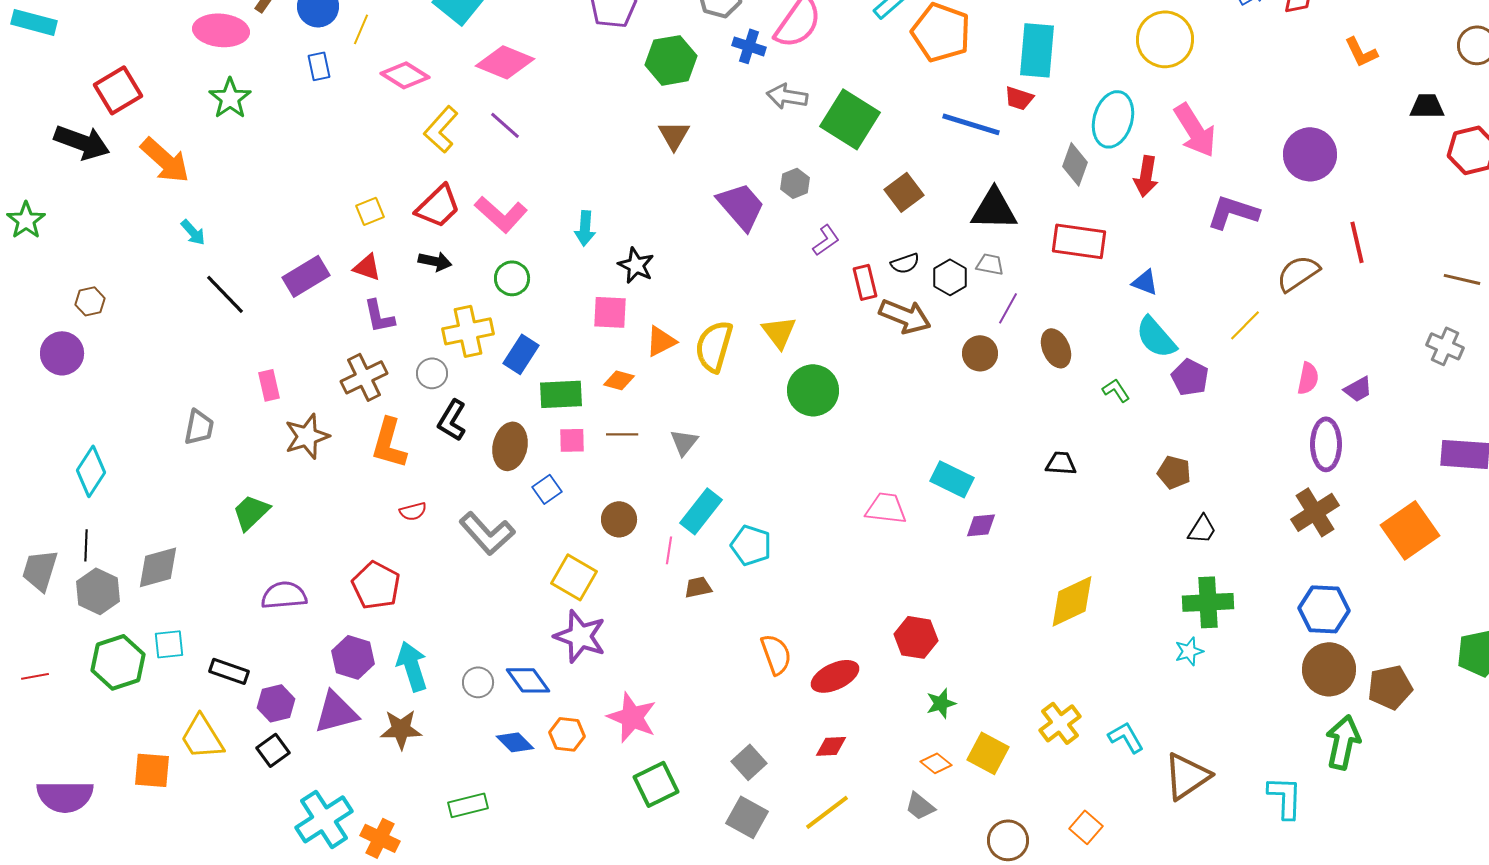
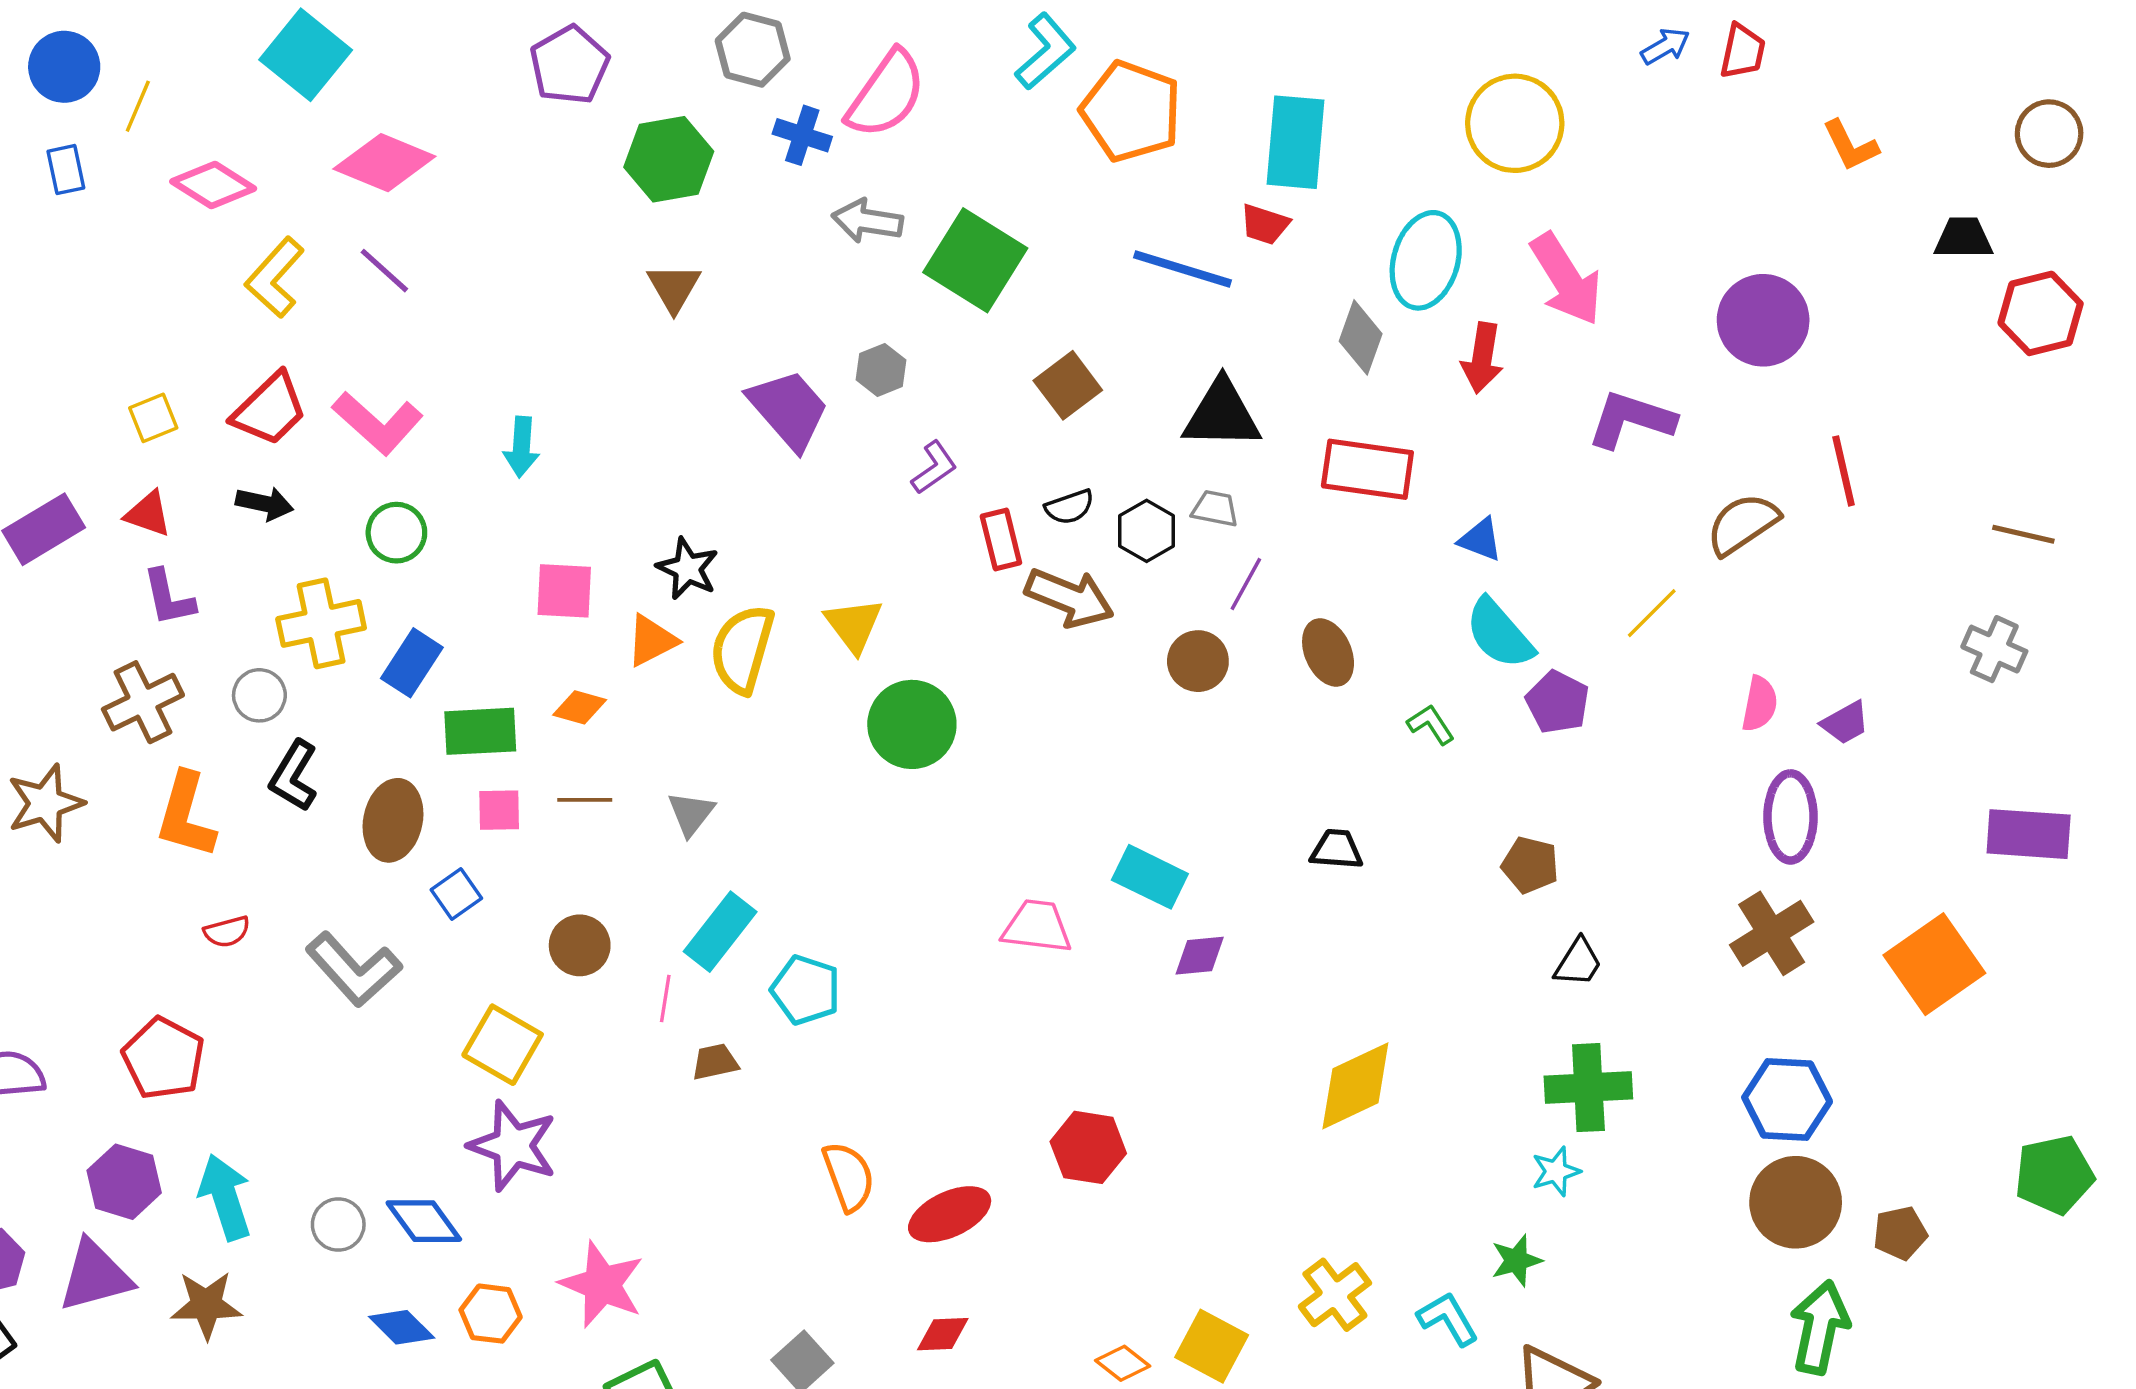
black star: (636, 265) -> (688, 569), moved
brown pentagon: (1390, 687) -> (1900, 1233), size x0.7
green star: (941, 703) -> (1516, 1260), moved

